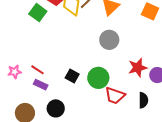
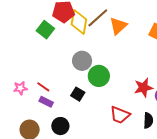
gray circle: (109, 40) -> (82, 61), moved
green circle: (98, 78) -> (99, 76), moved

